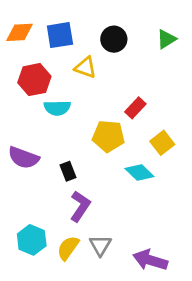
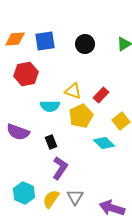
yellow triangle: (86, 67) -> (73, 91), moved
cyan semicircle: (57, 108) -> (50, 106), moved
yellow pentagon: (108, 136) -> (81, 116), turned -30

